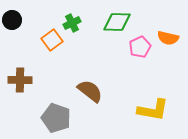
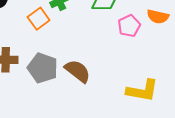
gray pentagon: (56, 118) -> (43, 68), moved

